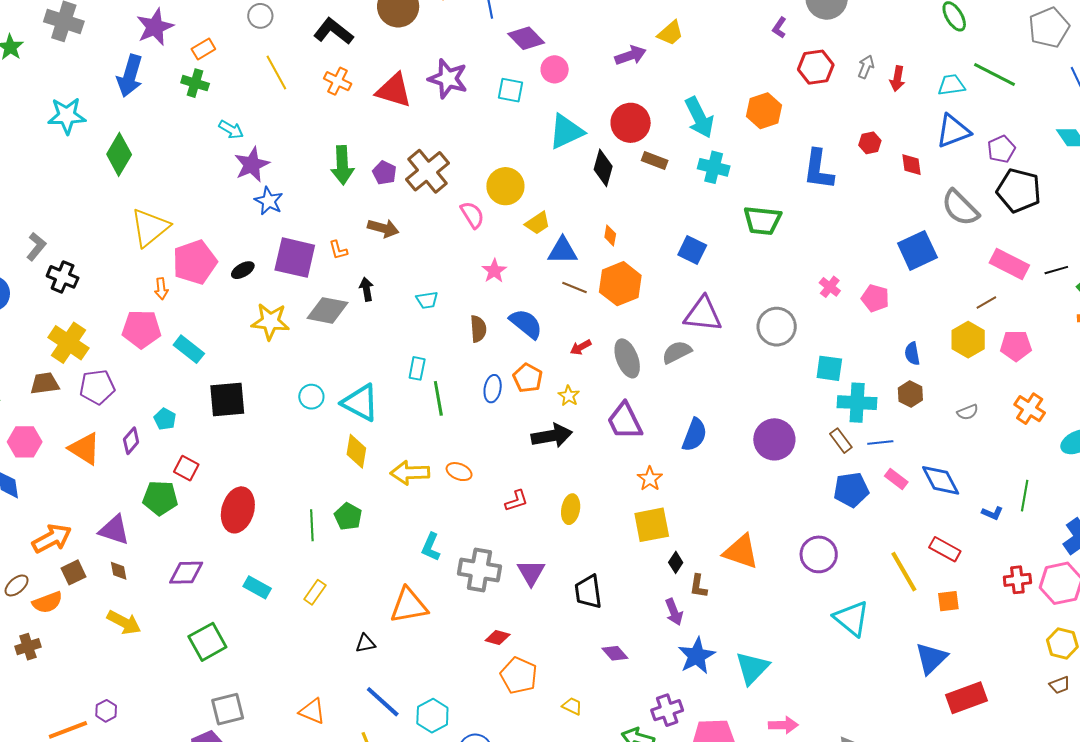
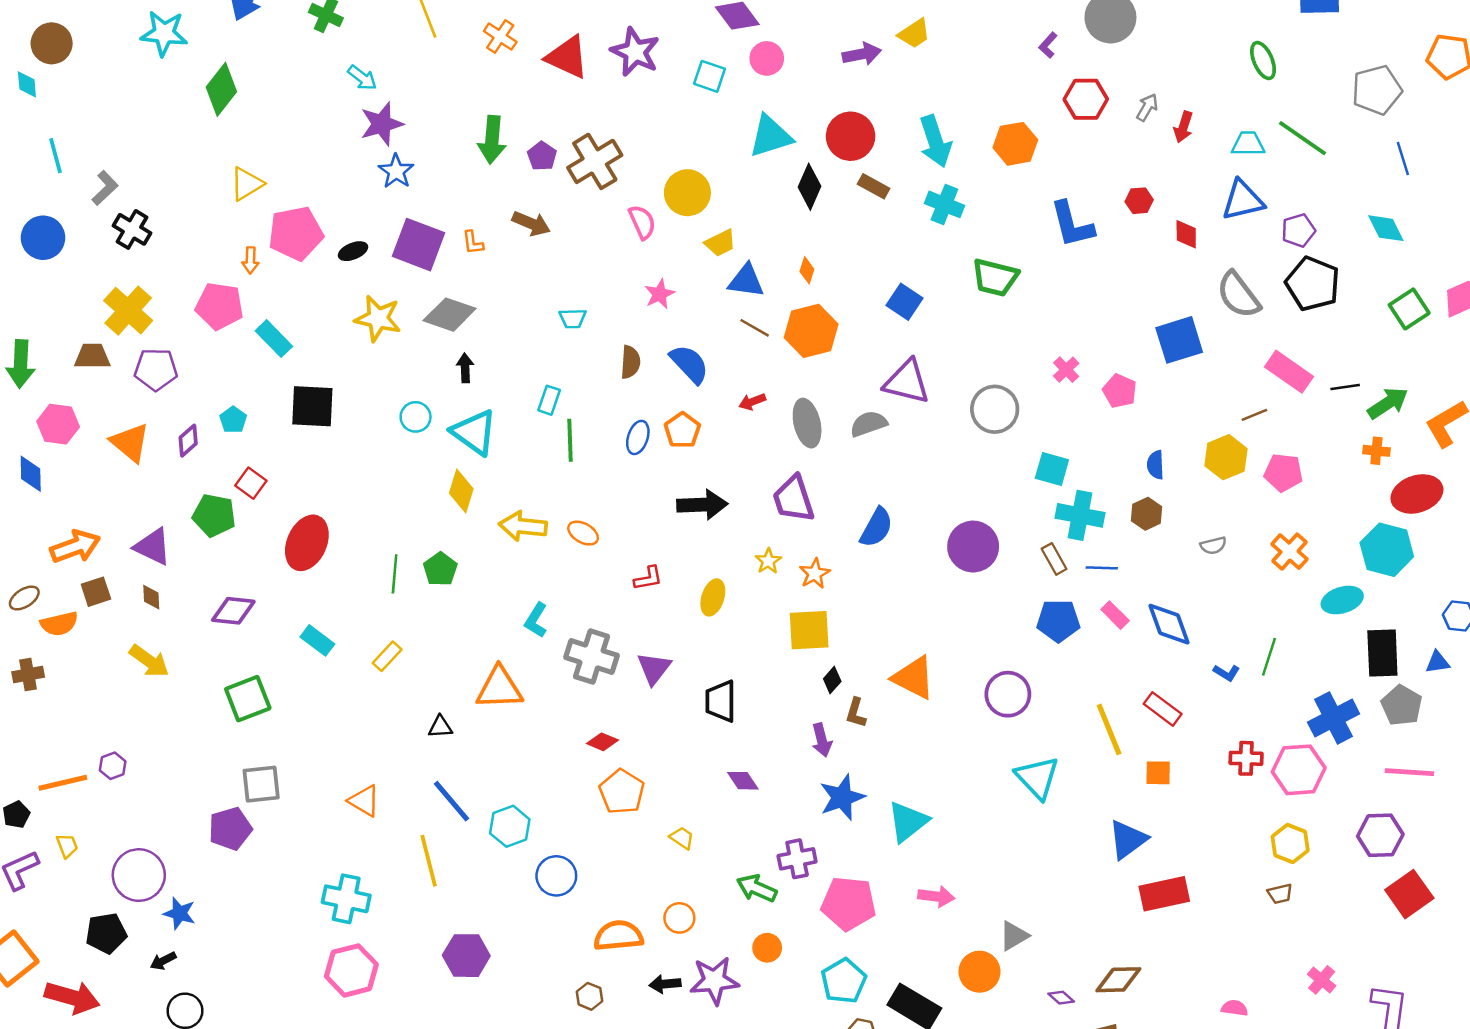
blue L-shape: (818, 169) -> (1072, 224), turned -30
yellow triangle: (150, 228) -> (247, 184), size x0.7
black arrow: (366, 289) -> (465, 368), moved
yellow star: (569, 396) -> (768, 561), moved

